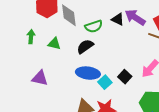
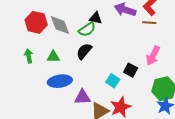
black triangle: (118, 19) -> (96, 18), moved
blue ellipse: (88, 73) -> (60, 81), moved
purple triangle: (40, 78) -> (82, 97), moved

